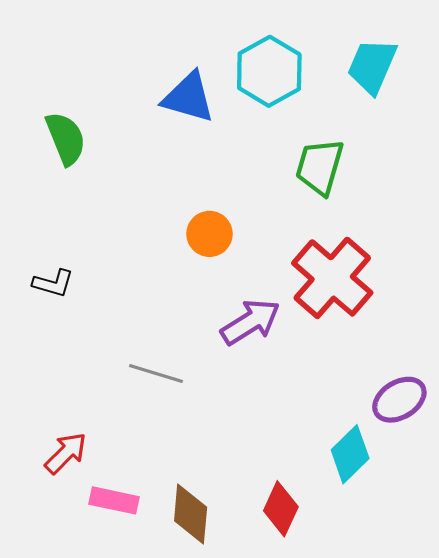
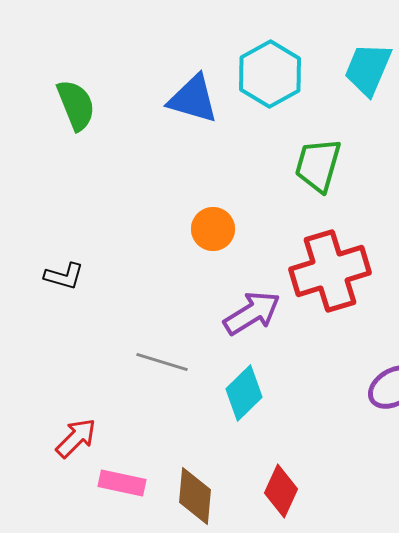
green semicircle: (66, 138) -> (76, 105), moved
red cross: (332, 278) -> (330, 271), turned 32
cyan diamond: (350, 454) -> (244, 393), moved

